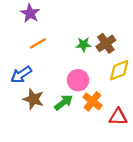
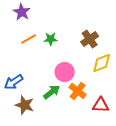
green star: (84, 45) -> (51, 39), moved
blue arrow: (21, 75) -> (14, 82), moved
brown star: (33, 99) -> (25, 105), moved

